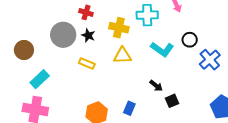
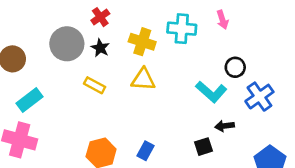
red cross: (86, 12) -> (100, 17), turned 32
cyan L-shape: (162, 49) -> (211, 92), moved
black arrow: (156, 86) -> (225, 126), moved, turned 128

